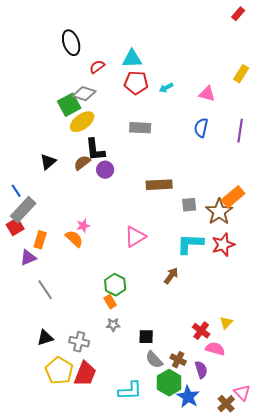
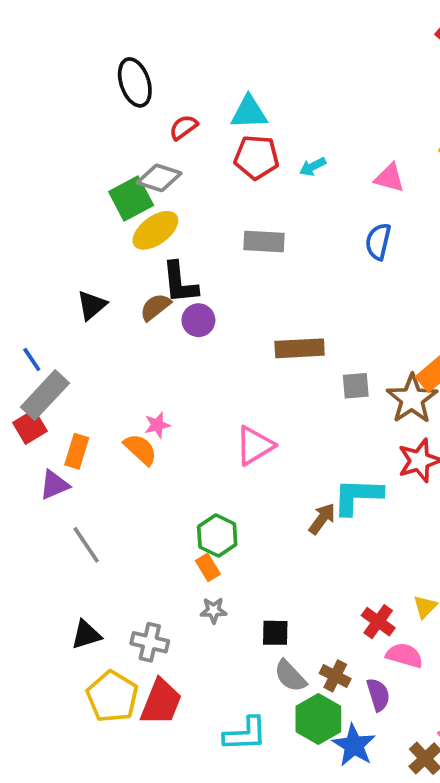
cyan L-shape: (190, 244) -> (358, 496), moved

